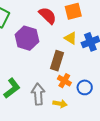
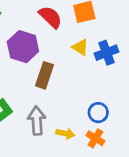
brown rectangle: (57, 61) -> (45, 75), moved
orange cross: (64, 81) -> (95, 138), moved

